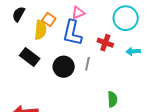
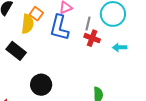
gray line: (87, 64) -> (88, 24), moved
black circle: (64, 67) -> (41, 85), moved

